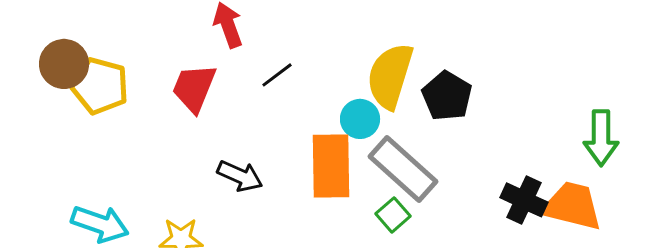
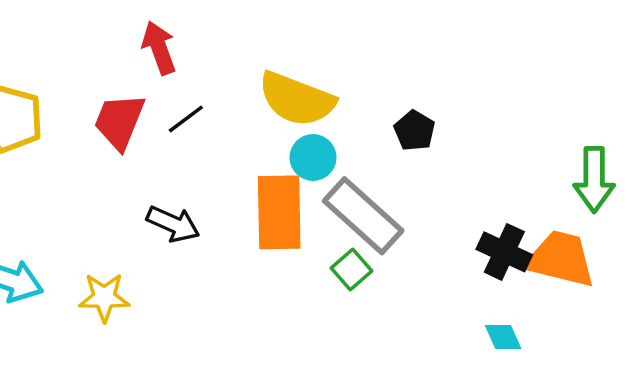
black line: (277, 75) -> (186, 119), moved
yellow semicircle: (390, 76) -> (297, 99), moved, turned -86
black pentagon: (447, 96) -> (414, 131), size x0.7

